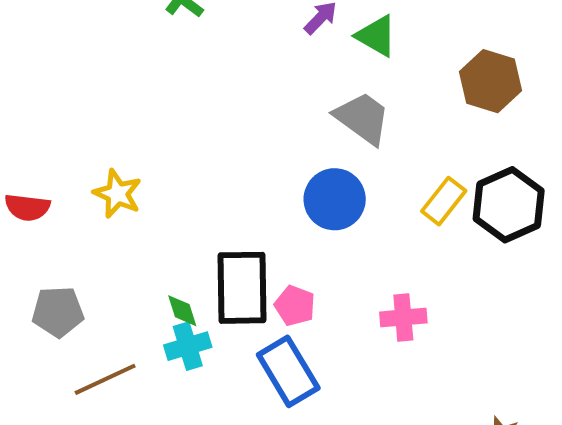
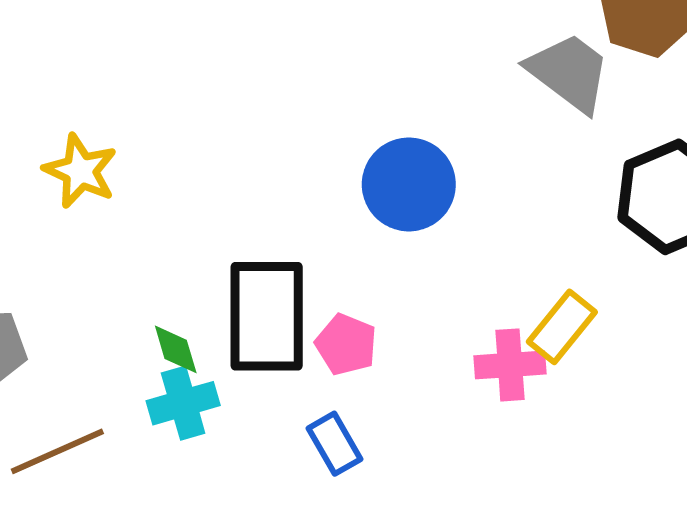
gray trapezoid: (362, 118) -> (569, 72), moved
yellow rectangle: (444, 201) -> (562, 327), moved
blue rectangle: (288, 371) -> (334, 444), size x0.6

